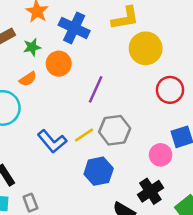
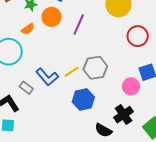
purple line: (96, 89) -> (79, 25), moved
gray rectangle: (30, 203) -> (26, 88), moved, turned -32

